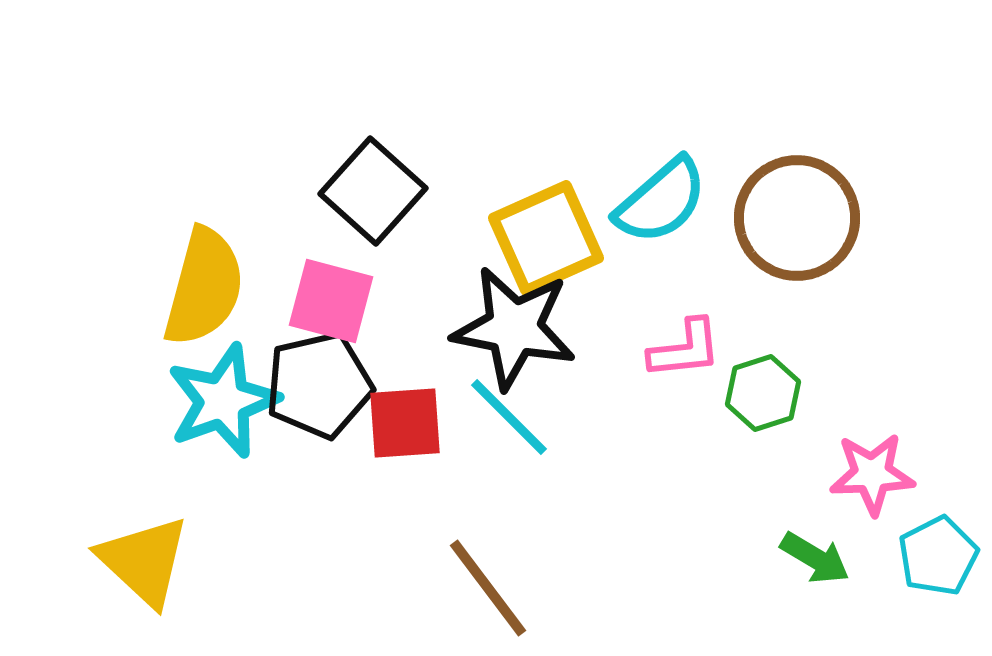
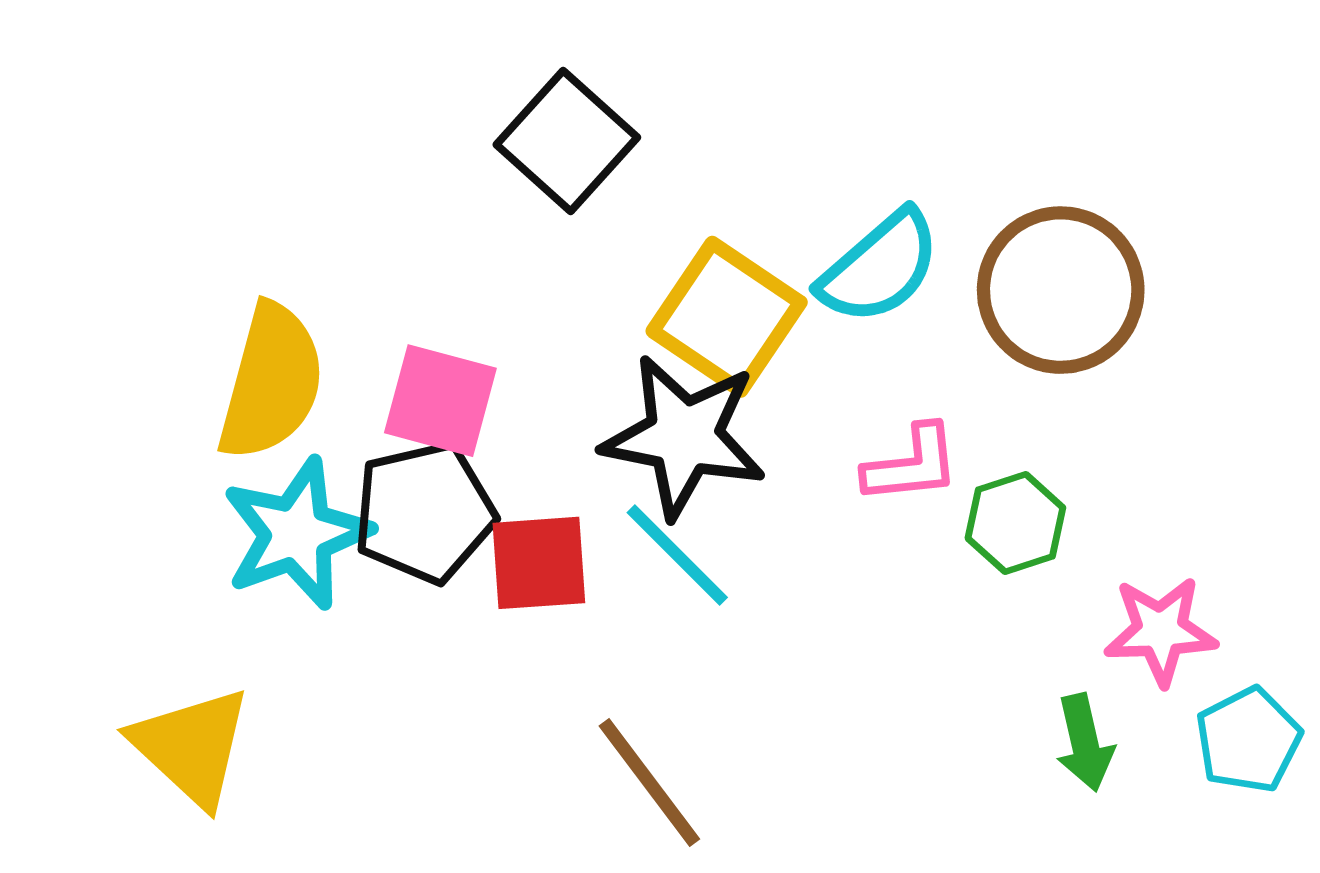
black square: (373, 191) -> (567, 141), moved
yellow square: (546, 238) -> (727, 317), turned -32
green arrow: (815, 558) -> (1085, 743), turned 46

